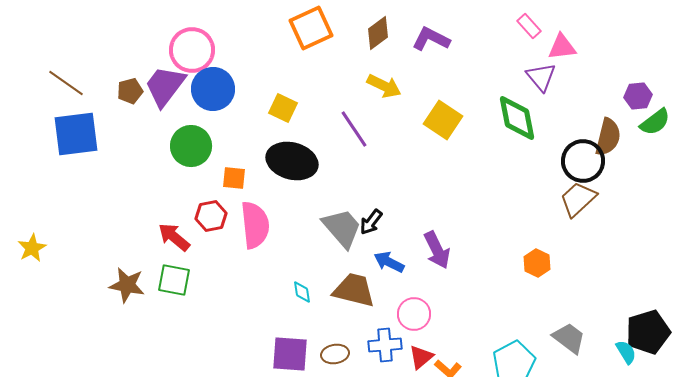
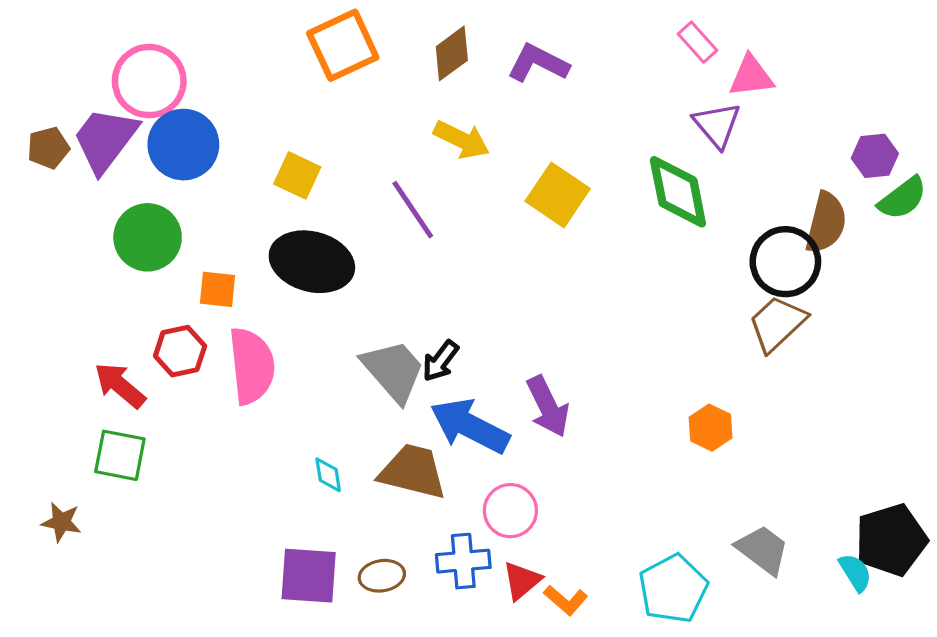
blue arrow: (389, 262) -> (470, 426), size x1.6
brown star: (127, 285) -> (61, 522), moved, size x0.7

